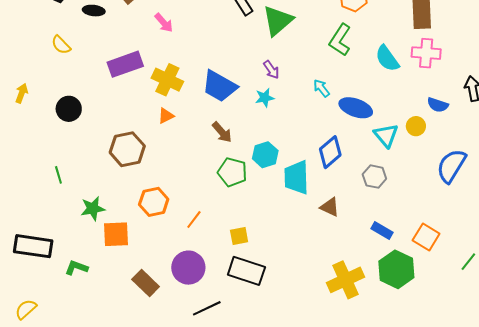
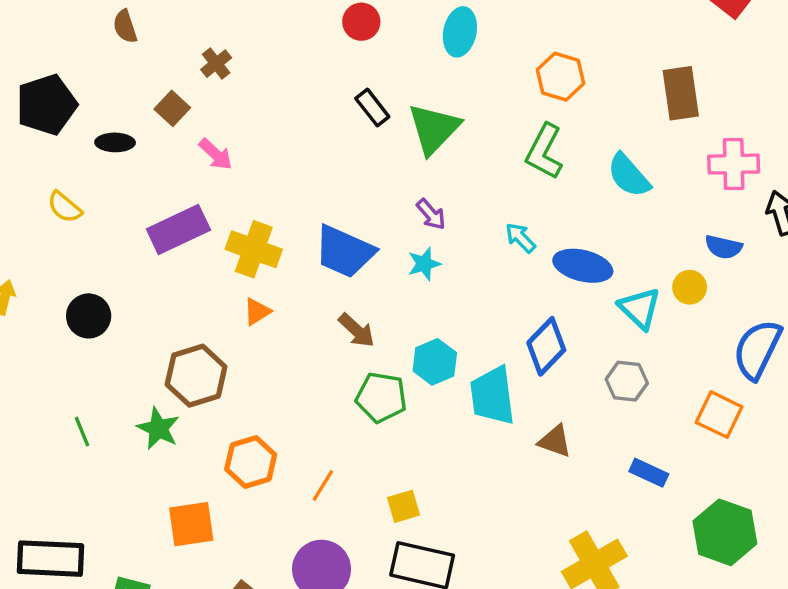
pink arrow: (164, 23) -> (216, 154), moved
pink cross: (426, 53) -> (734, 164), moved
green star: (93, 209) -> (158, 429), moved, turned -30
orange square: (426, 237) -> (719, 415), moved
green hexagon: (396, 269) -> (725, 532), moved

